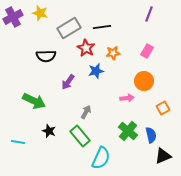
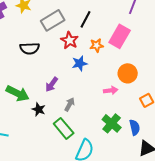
black line: (102, 27) -> (86, 19), turned -54
pink rectangle: (147, 51) -> (120, 36), moved, size x1.6
purple arrow: (68, 82) -> (52, 84), moved
black star: (49, 131) -> (39, 109), moved

